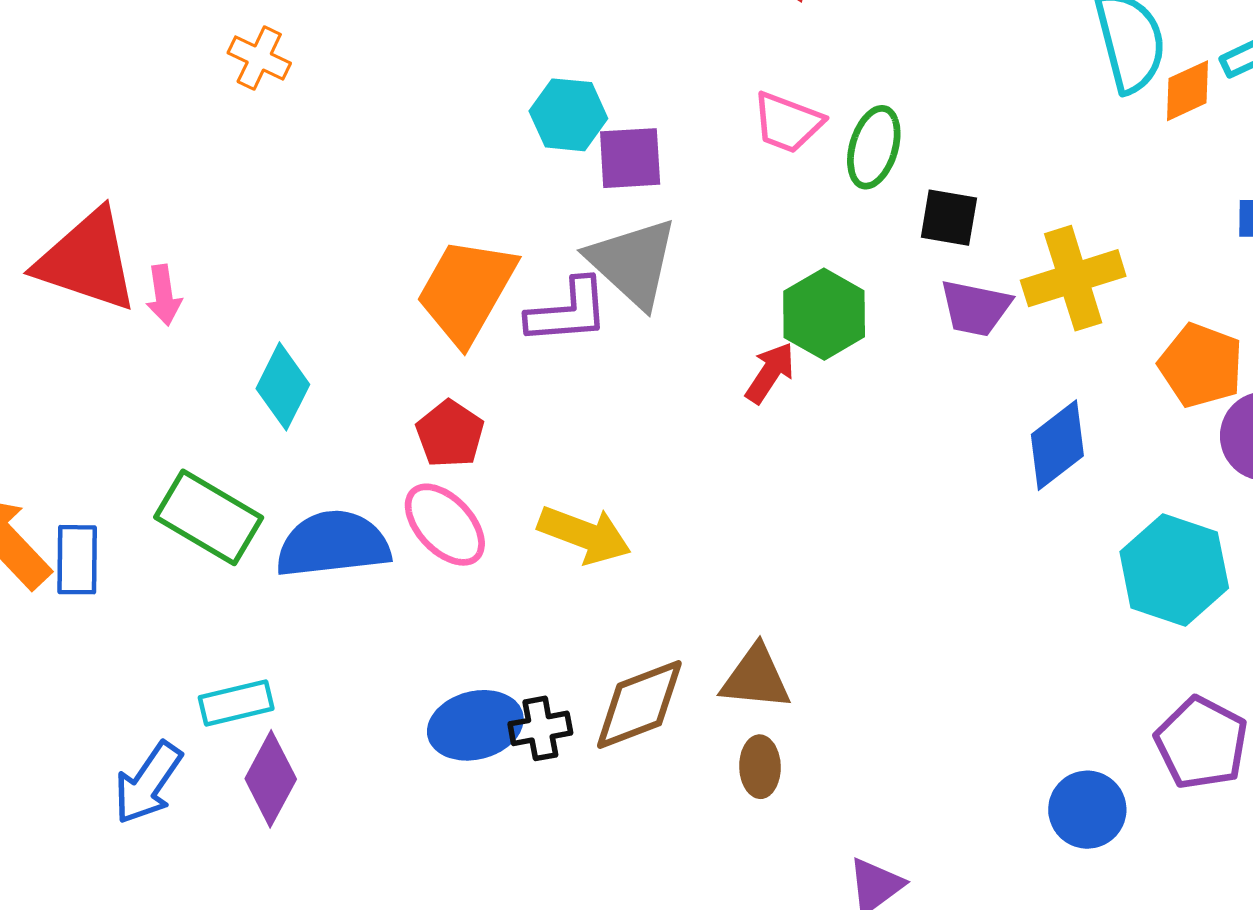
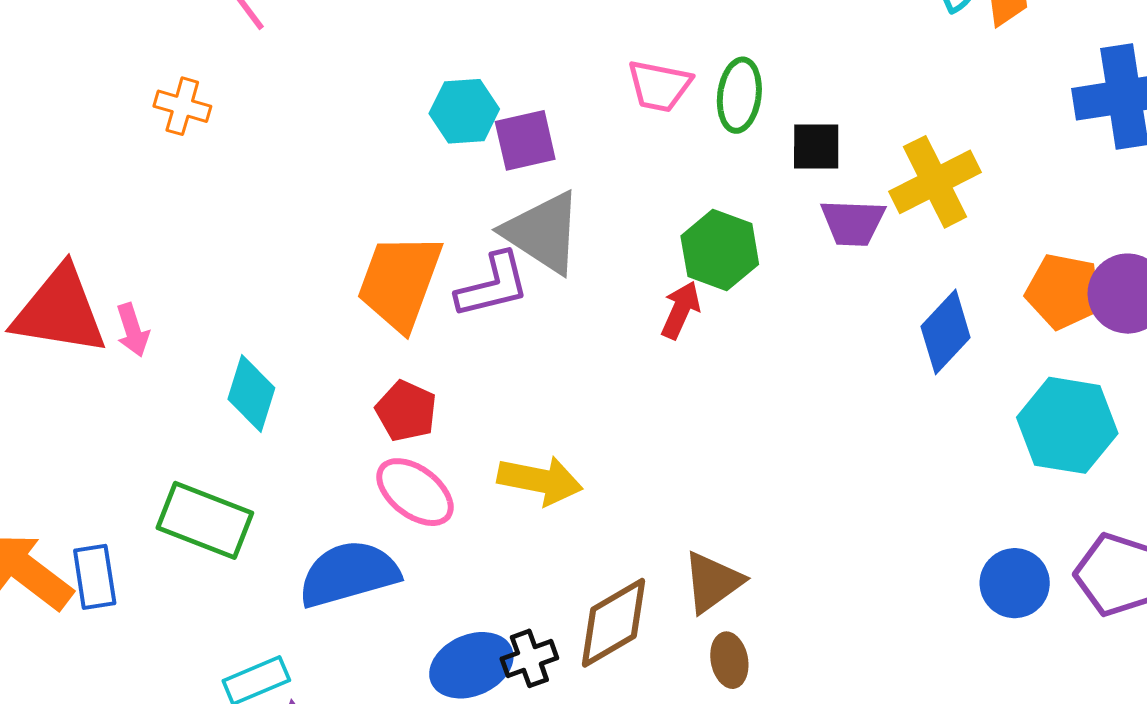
orange pentagon: (1201, 365) -> (1064, 291), moved
blue semicircle: (333, 544) -> (349, 574), moved
brown triangle: (756, 678) -> (713, 582), turned -32
blue circle: (1087, 810) -> (1015, 583), moved

